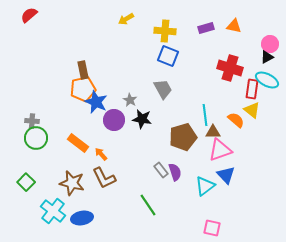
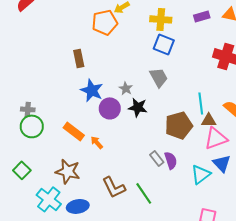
orange pentagon: (83, 89) -> (105, 22), moved
brown L-shape: (104, 178) -> (114, 187), moved

